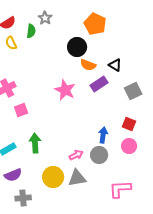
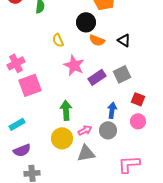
yellow semicircle: (11, 43) -> (58, 40), moved
purple rectangle: (99, 84) -> (97, 77), moved
gray square: (133, 91) -> (122, 74), moved
pink square: (21, 110) -> (30, 85), size x1.6
green arrow: (35, 143) -> (66, 110), moved
yellow circle: (53, 177) -> (62, 138), moved

